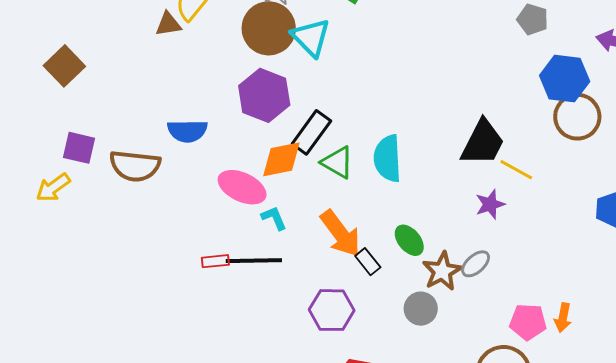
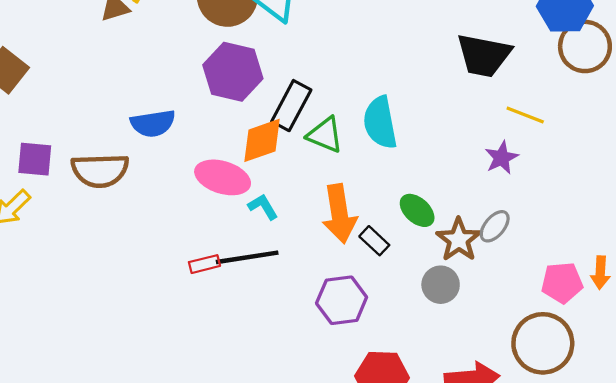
black trapezoid: (483, 143) -> (484, 55), moved, turned 82
orange arrow: (340, 234) -> (339, 214), turned 36

